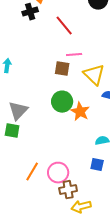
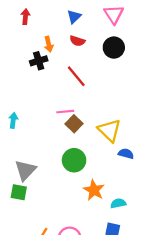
pink line: (74, 55) -> (65, 112), moved
brown square: (62, 69) -> (74, 124), turned 35
orange star: (80, 112) -> (94, 190), moved

